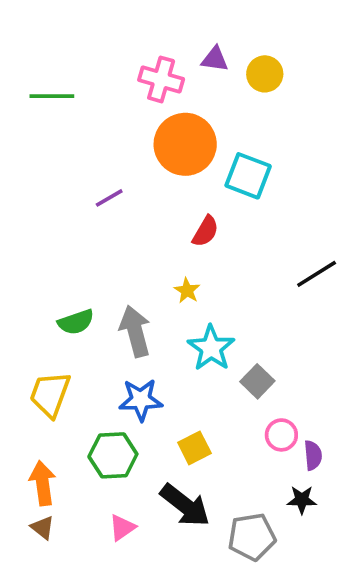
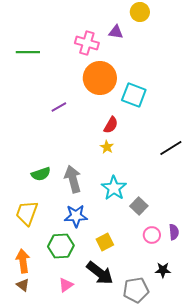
yellow circle: (265, 74) -> (140, 12), moved
yellow star: (187, 291) -> (107, 147), moved
purple semicircle: (313, 455) -> (174, 232), moved

